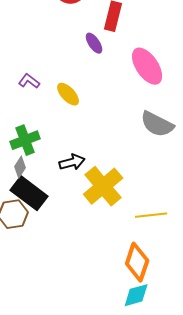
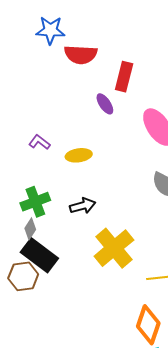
yellow ellipse: (68, 94) -> (79, 155), turned -55
black arrow: (72, 162) -> (83, 206), moved

